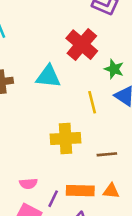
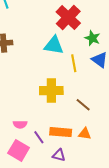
cyan triangle: (48, 76) -> (54, 45), moved
brown line: (107, 154) -> (83, 105), turned 42
purple line: (53, 199) -> (39, 137), turned -64

